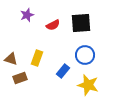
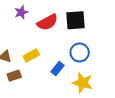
red semicircle: (53, 25) -> (47, 22), size x1.5
yellow rectangle: (37, 58) -> (31, 56), turned 42

